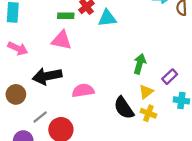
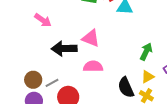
pink triangle: (62, 40) -> (91, 38), moved
brown circle: (16, 94) -> (33, 80), moved

